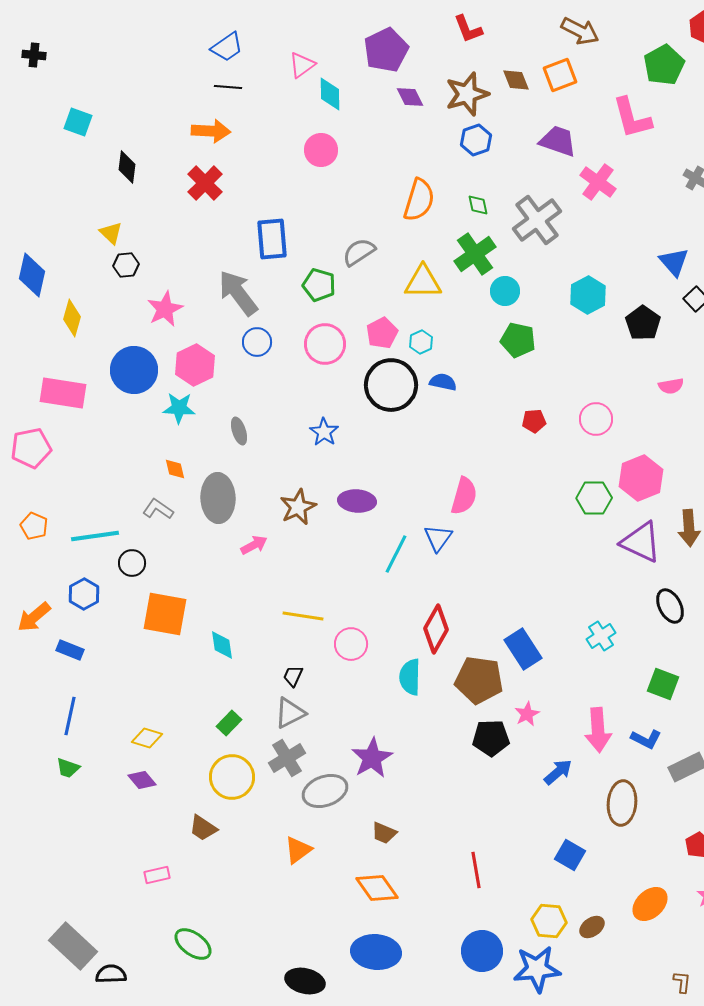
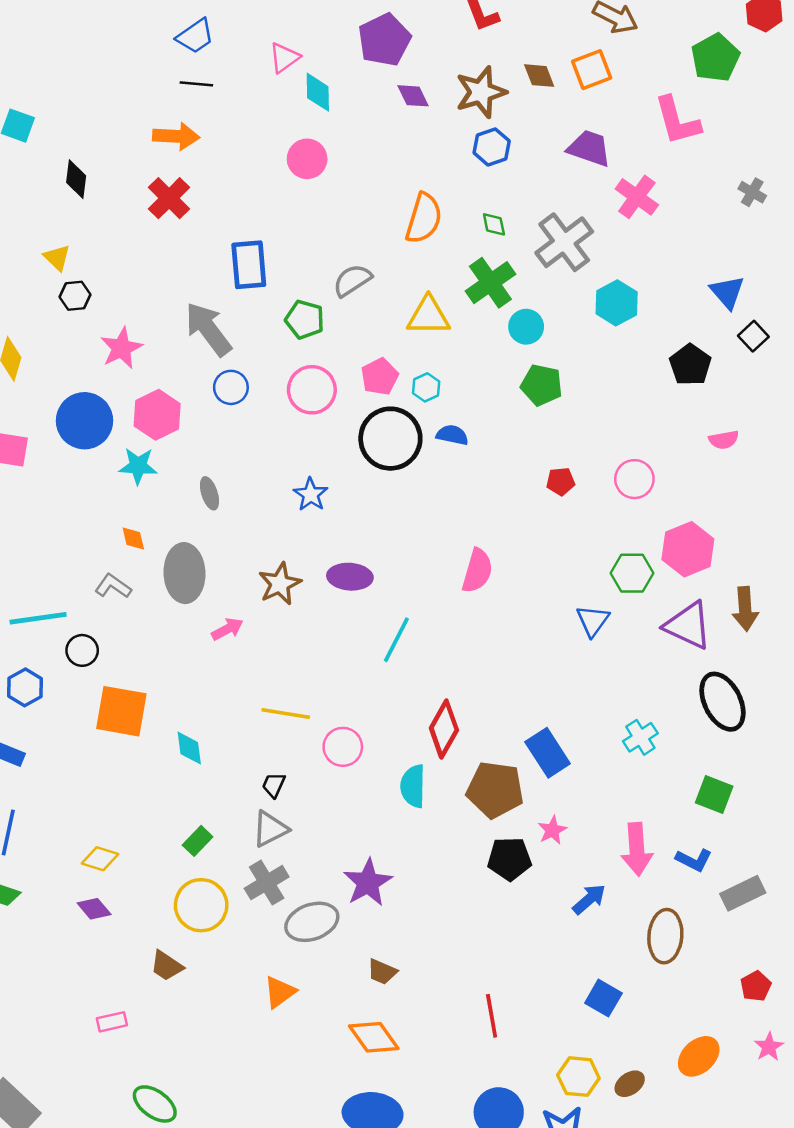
cyan hexagon: (588, 295) -> (617, 303), moved
blue triangle: (438, 538) -> (593, 621), moved
black ellipse: (670, 606) -> (722, 702), size x1.4

